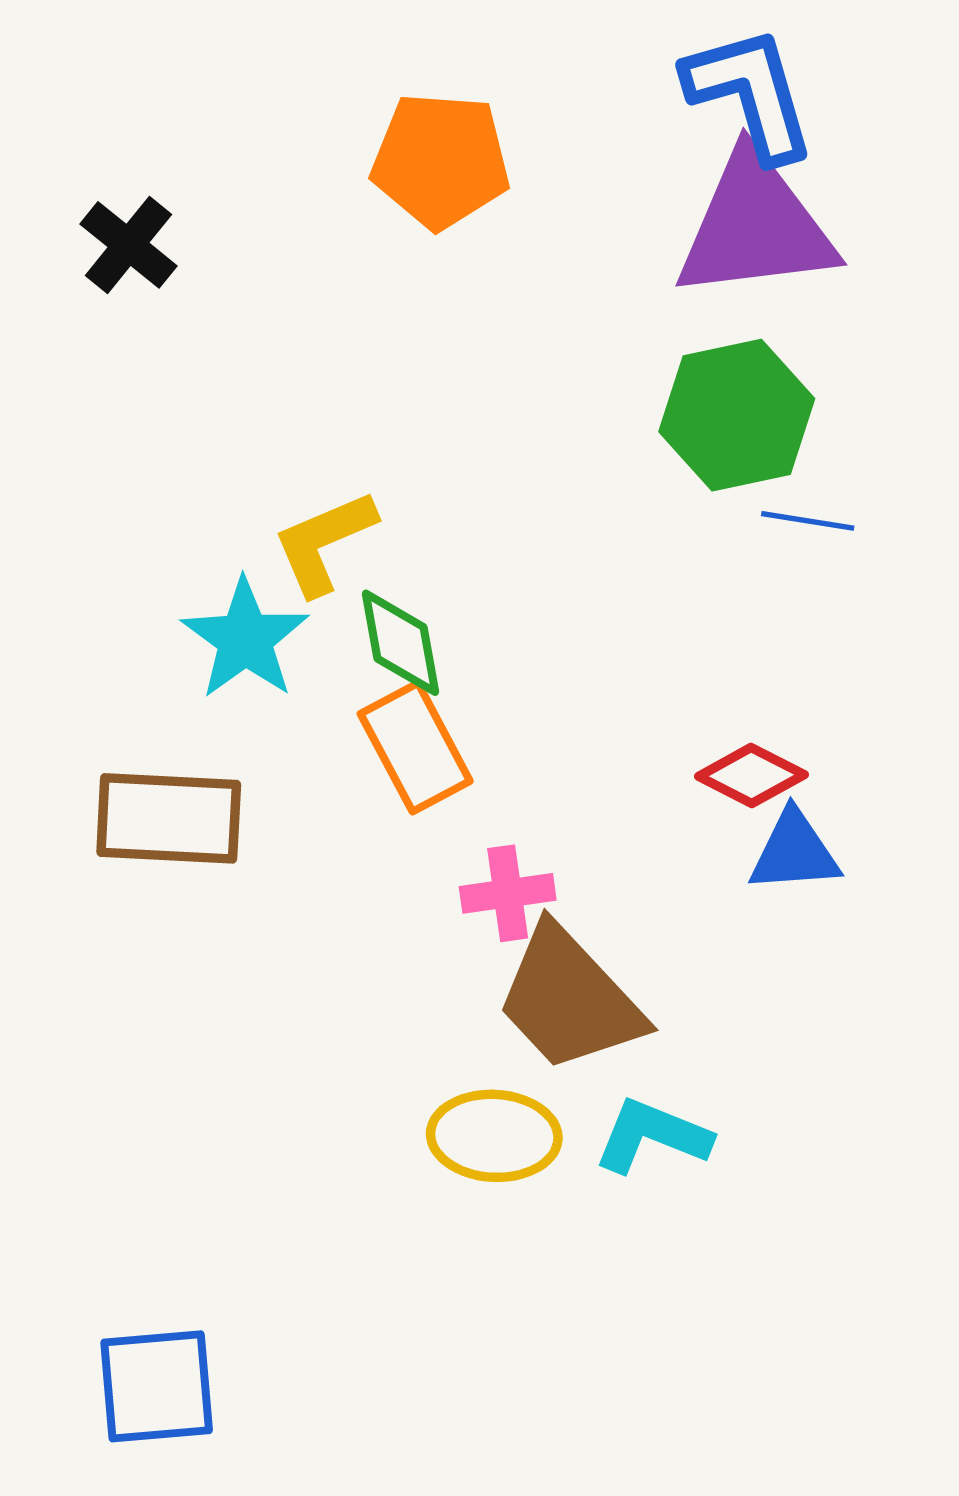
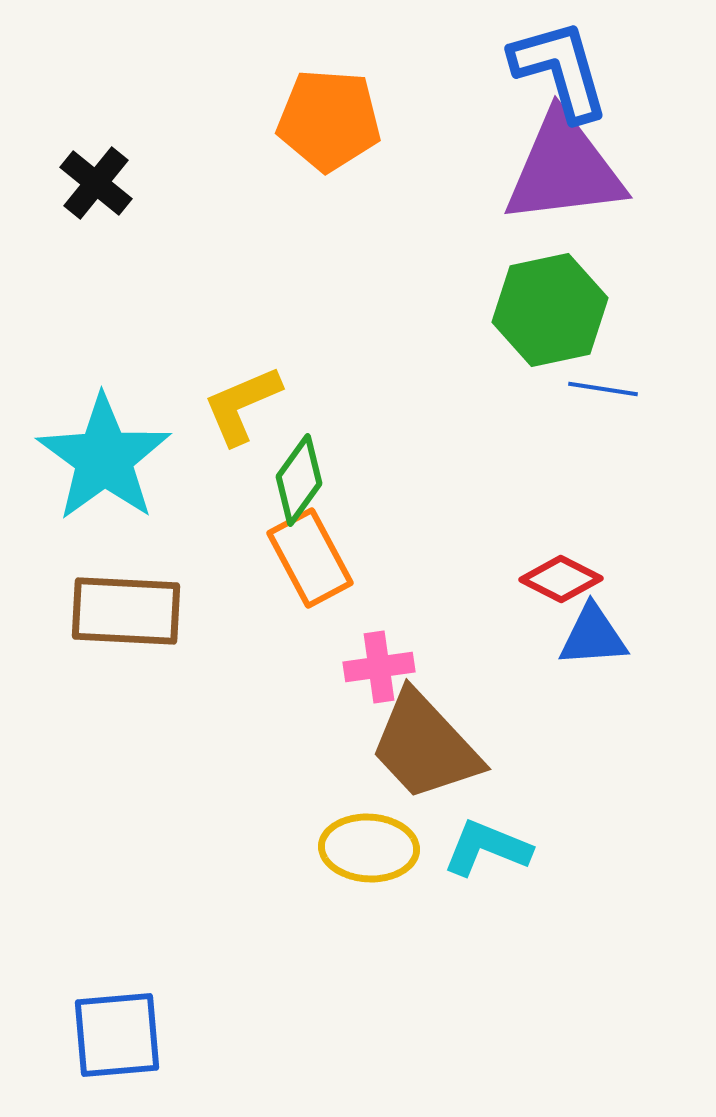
cyan star: (245, 639) -> (104, 458), moved, size x1.4
green diamond: (400, 643) -> (299, 480), turned 46

